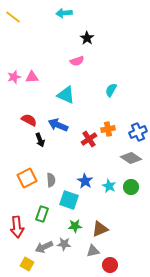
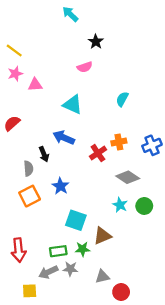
cyan arrow: (64, 13) -> (70, 14), turned 49
yellow line: (13, 17) -> (14, 51), moved
pink star: (14, 77) -> (15, 74), moved
red semicircle: (29, 120) -> (12, 123), moved, turned -70
gray diamond: (131, 158) -> (128, 177), moved
gray semicircle: (51, 180) -> (28, 168), moved
blue star: (85, 181) -> (60, 186), moved
green rectangle: (42, 214) -> (58, 251), moved, turned 63
brown triangle: (100, 229) -> (102, 236), moved
yellow square: (27, 264) -> (30, 291), turned -32

